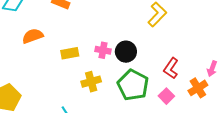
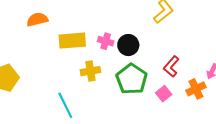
yellow rectangle: (70, 53) -> (72, 41), size x1.5

